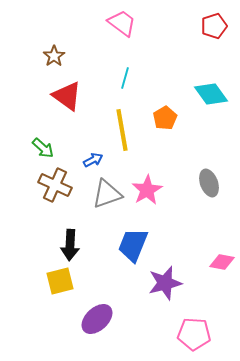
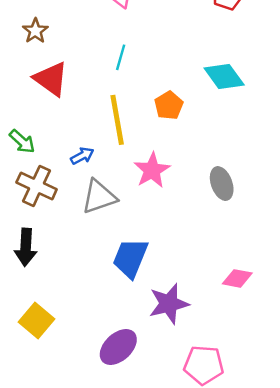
pink star: (147, 190) -> (152, 170), moved
black arrow: (70, 245) -> (26, 247), moved
yellow square: (60, 281) -> (37, 321), moved, turned -36
purple ellipse: (97, 319) -> (118, 347), moved

